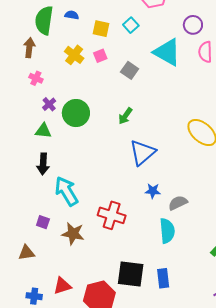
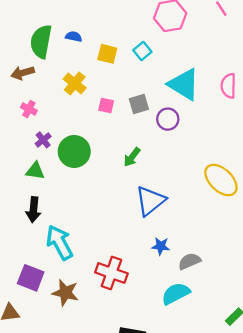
purple circle: (193, 25) -> (168, 119), moved
brown arrow: (29, 48) -> (23, 73), turned -114
pink square: (100, 56) -> (106, 105), moved, turned 32
gray square: (130, 70) -> (139, 104), turned 36
purple square: (43, 222) -> (31, 278), size x1.6
cyan semicircle: (167, 231) -> (176, 294), turned -115

